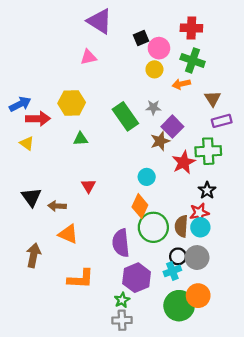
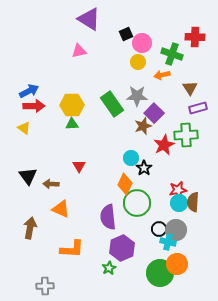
red cross: (191, 28) -> (195, 37), moved
yellow hexagon: (72, 103) -> (72, 105), moved
blue arrow: (20, 104) -> (29, 91), moved
gray star: (153, 107) -> (137, 96), size x1.5
black star: (207, 190) -> (144, 168), moved
brown semicircle: (181, 226) -> (193, 202), moved
cyan cross: (172, 271) -> (168, 242), moved, turned 35
gray cross: (122, 320) -> (45, 286), moved

